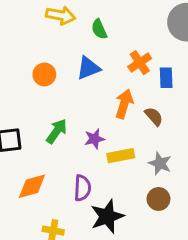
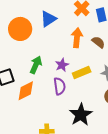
orange circle: (44, 74) -> (20, 29), size x1.5
orange diamond: (32, 186) -> (26, 91), moved
purple semicircle: (82, 188) -> (60, 86), moved

